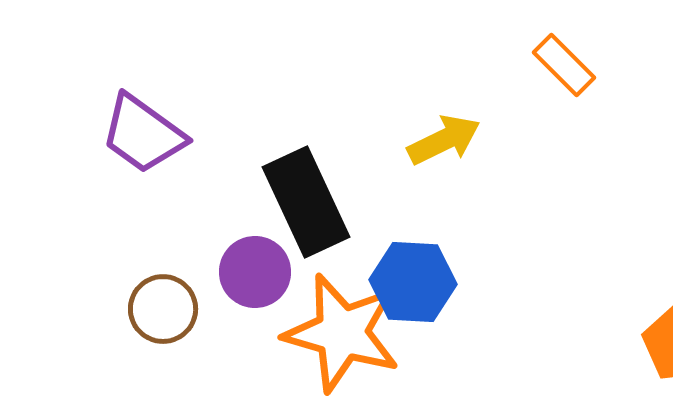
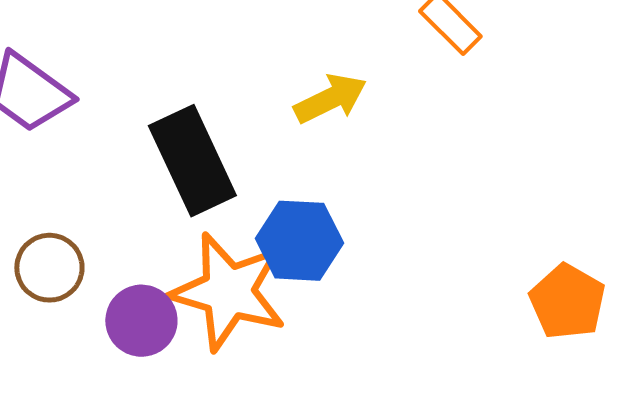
purple circle: (255, 272) -> (141, 321), moved

